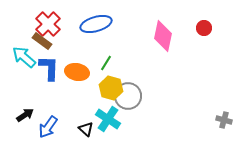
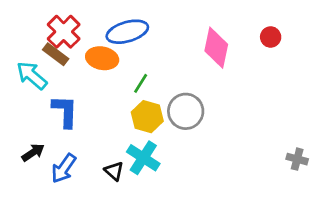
blue L-shape: (49, 68) -> (65, 111), moved
orange ellipse: (77, 72) -> (102, 58), moved
gray circle: (128, 96) -> (186, 111), moved

